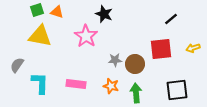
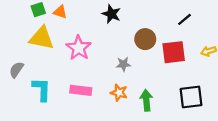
pink star: (86, 36) -> (79, 48), moved
brown circle: (135, 64) -> (145, 39), moved

